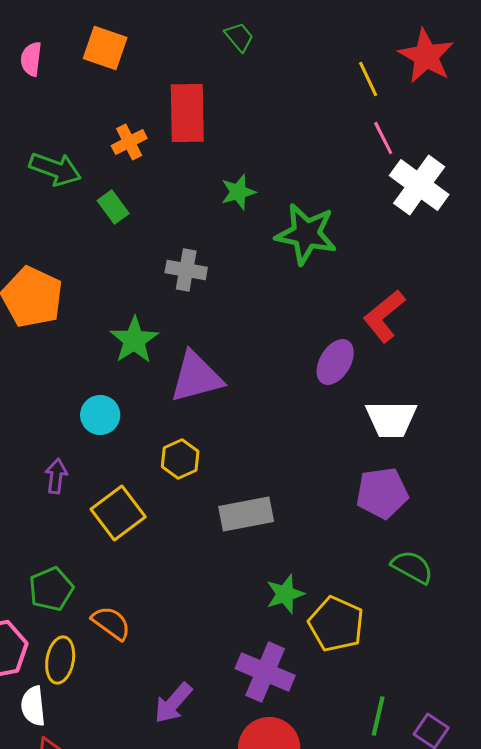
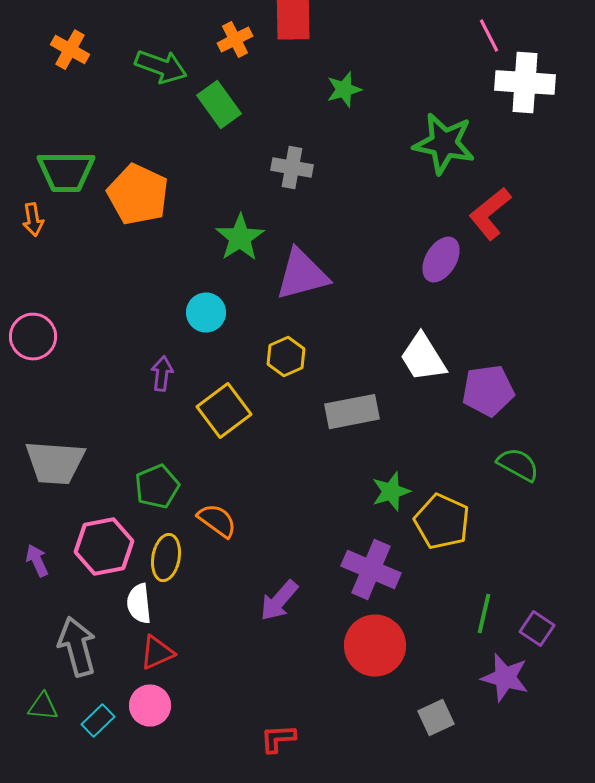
white cross: (419, 185) -> (525, 83), turned -32
green rectangle: (113, 207) -> (219, 105), size x1.4
green star: (306, 234) -> (444, 144), moved
white trapezoid: (391, 419) -> (423, 358), moved, turned 58

